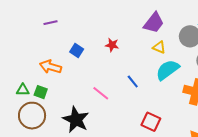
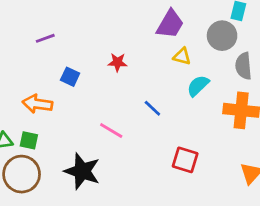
purple line: (51, 23) -> (45, 38), moved
cyan semicircle: (168, 70) -> (198, 86), size x0.7

